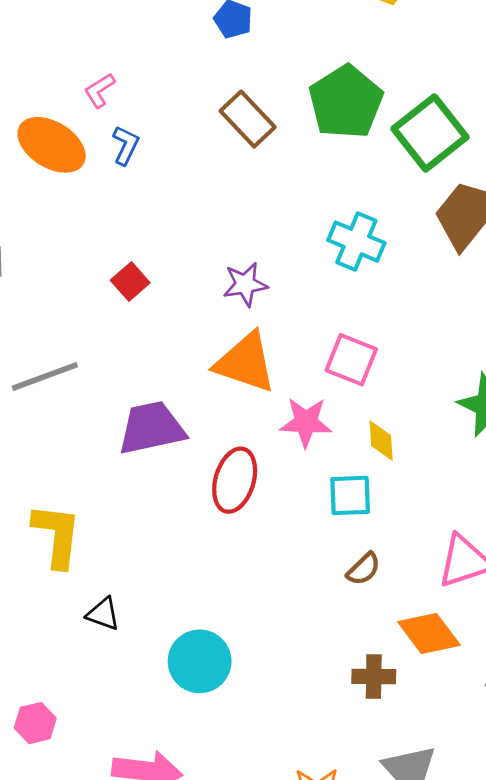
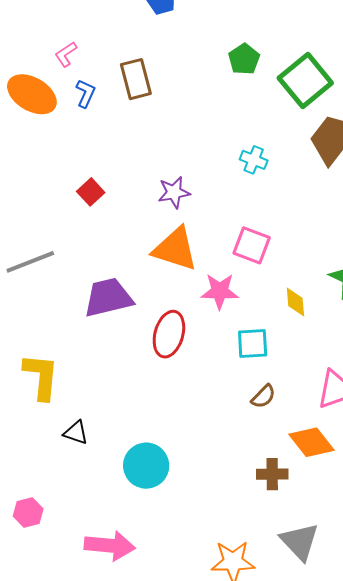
green pentagon: (346, 102) -> (244, 59), size x0.6
brown rectangle: (248, 119) -> (136, 79), moved, turned 30
cyan cross: (356, 242) -> (254, 160), size x0.7
yellow diamond: (381, 441) -> (295, 302), moved

